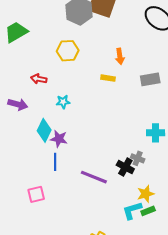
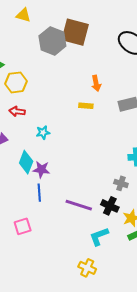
yellow hexagon: (68, 51) -> (16, 82), moved
black cross: (125, 167) -> (110, 206), moved
cyan L-shape: (132, 210) -> (99, 236), moved

